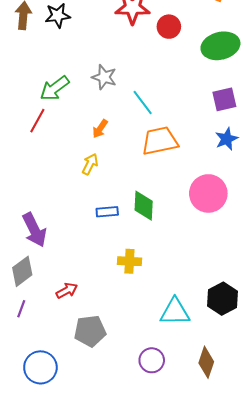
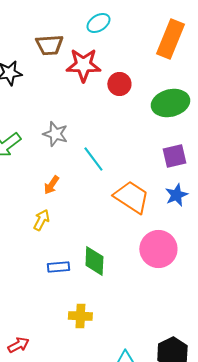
orange trapezoid: (160, 141) -> (131, 197), moved, turned 45

